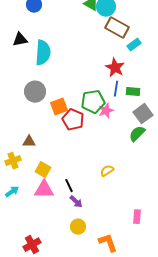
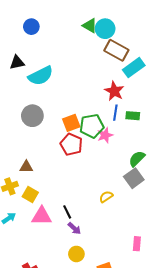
cyan rectangle: (134, 45) -> (134, 68), size x1.5
cyan semicircle: (43, 53) -> (41, 76), turned 60
orange square: (59, 107) -> (71, 123), moved
gray square: (143, 114) -> (134, 178), moved
yellow square: (43, 170) -> (30, 195), moved

